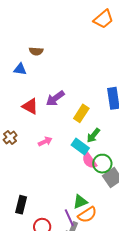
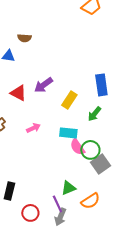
green arrow: (93, 135) -> (94, 114), moved
cyan rectangle: (80, 146) -> (68, 133), turned -30
orange semicircle: (87, 215) -> (90, 201), moved

